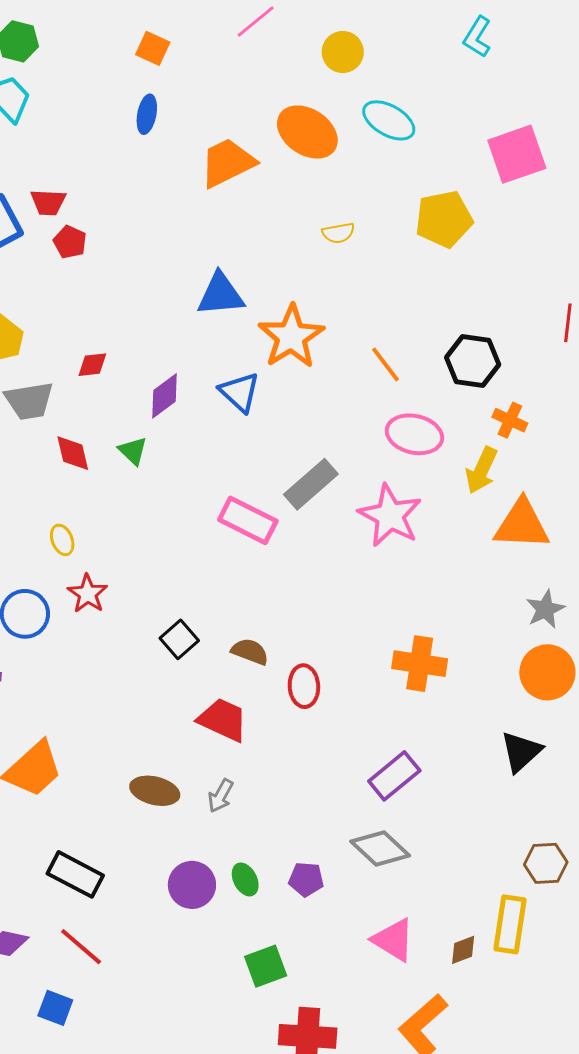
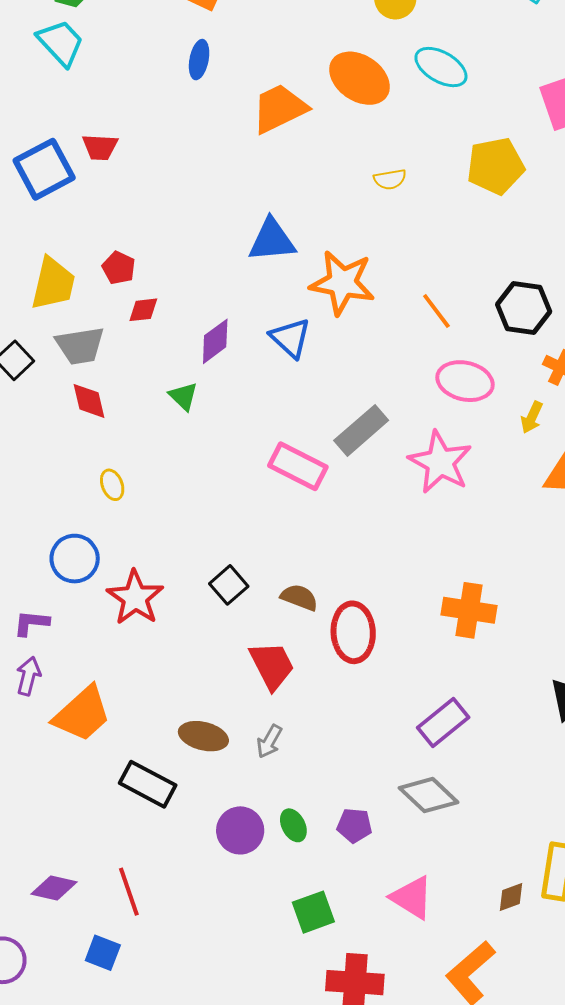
red pentagon: (70, 242) -> (119, 268), moved
orange star: (291, 337) -> (342, 283), turned -30
red diamond: (73, 453) -> (89, 401), moved
yellow arrow: (481, 470) -> (532, 417), size x0.7
red star: (88, 594) -> (135, 598), moved, size x1.4
red ellipse: (304, 686) -> (353, 632), size x1.4
red trapezoid: (223, 720) -> (272, 665), turned 38
black rectangle: (75, 874) -> (148, 784), moved
pink triangle: (393, 940) -> (412, 898), moved
red line: (81, 947) -> (129, 892), turned 30

